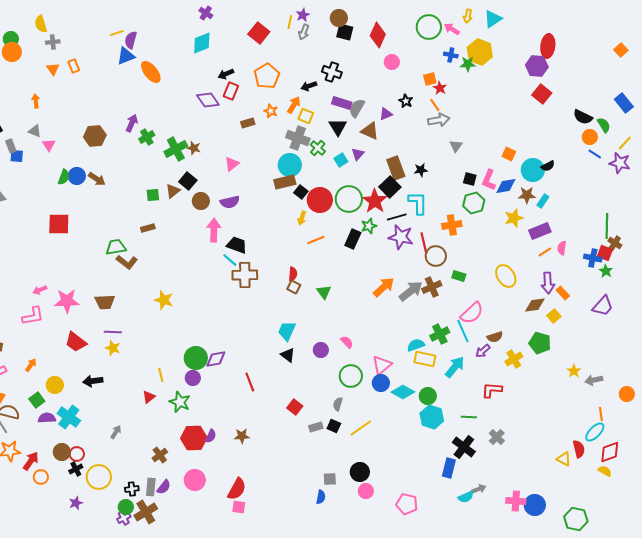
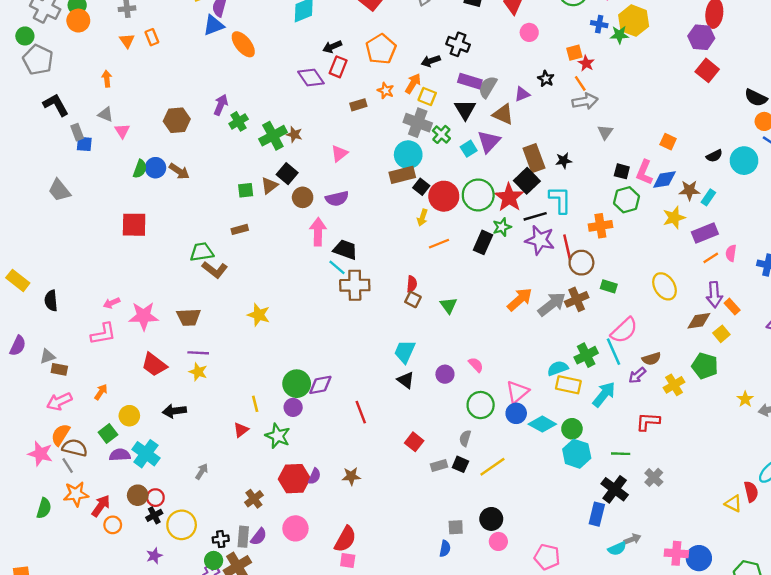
purple triangle: (358, 154) -> (489, 142), size x1.5
cyan circle: (533, 170) -> (744, 161), moved

